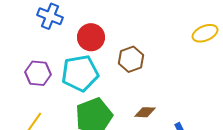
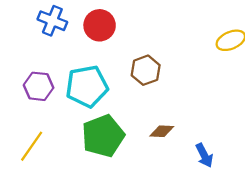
red circle: (91, 37) -> (100, 25), moved

